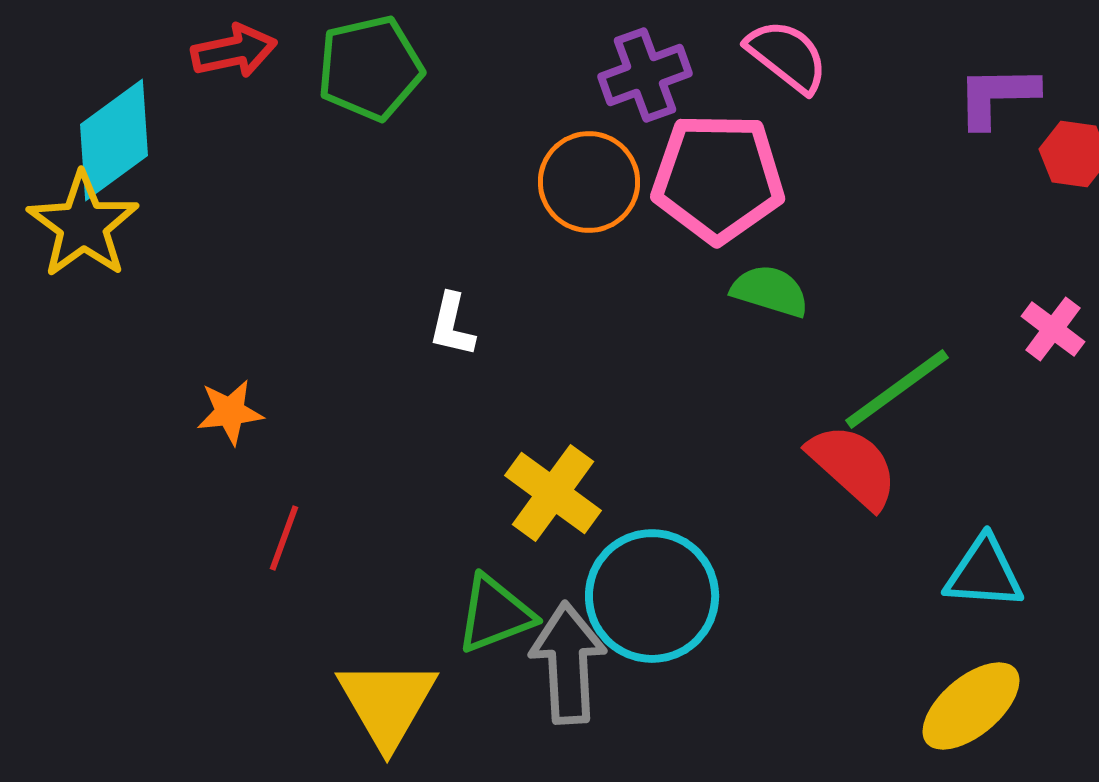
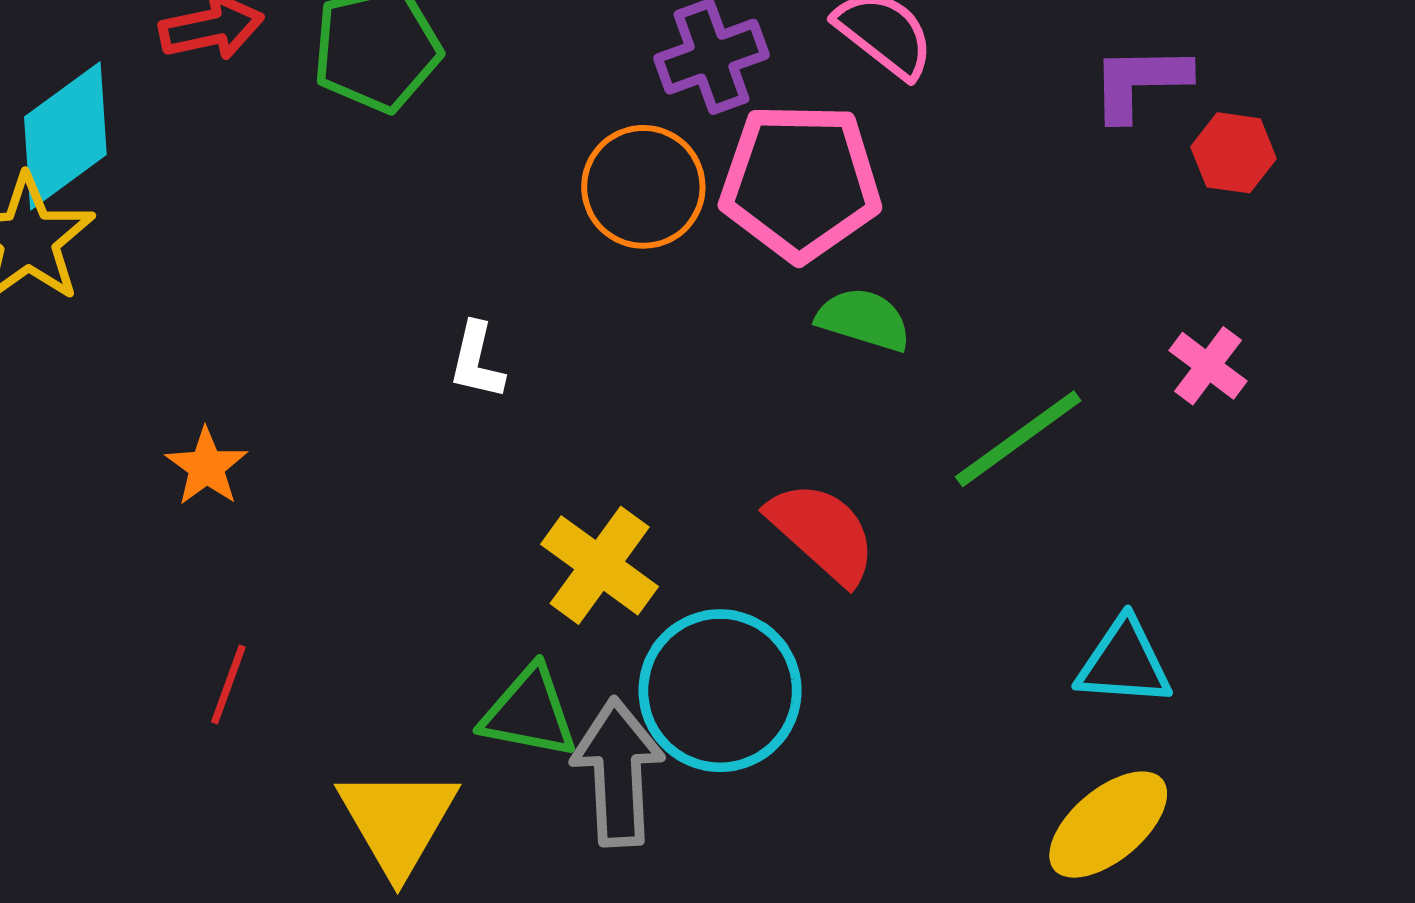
orange star: (230, 412) -> (206, 467), turned -30
red semicircle: (853, 466) -> (822, 532), moved
red line: (284, 538) -> (228, 685), moved
green triangle: (495, 614) -> (529, 713), turned 32

